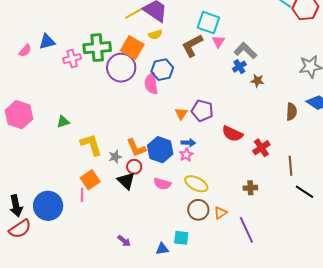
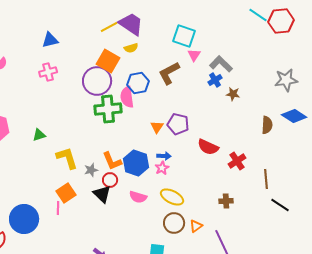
blue triangle: (47, 42) -> (50, 40), moved
brown L-shape: (192, 46) -> (169, 73), moved
green cross: (97, 48) -> (108, 109), moved

